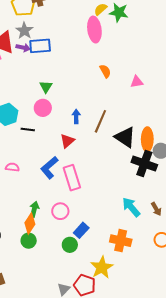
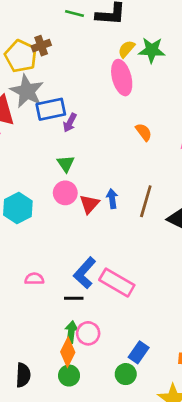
gray star: (24, 31) -> (27, 91), size x1.4
purple arrow: (23, 48) -> (70, 123), moved, turned 112
black line: (28, 130) -> (74, 298), moved
red triangle: (67, 141) -> (89, 204), moved
pink rectangle: (72, 178) -> (117, 283), turned -35
pink circle: (60, 211) -> (88, 333), moved

